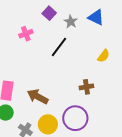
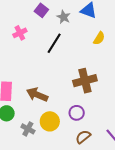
yellow semicircle: (104, 56) -> (99, 38), moved
brown cross: (86, 87) -> (85, 81), size x1.6
purple circle: (75, 118) -> (77, 113), size x0.6

